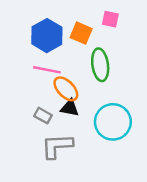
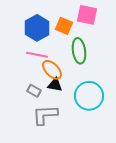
pink square: (110, 19) -> (87, 15), size x1.5

